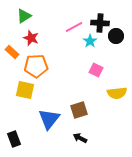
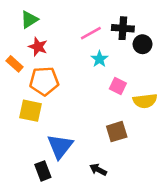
cyan star: (90, 41) -> (99, 59), moved
yellow semicircle: (117, 93) -> (145, 101), moved
brown square: (79, 110) -> (117, 132), moved
black rectangle: (14, 139) -> (43, 171), moved

